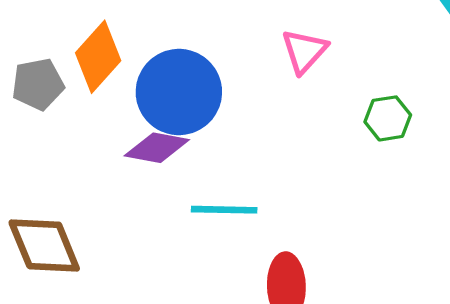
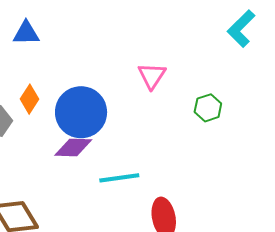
orange diamond: (98, 57) -> (30, 99), size x0.7

